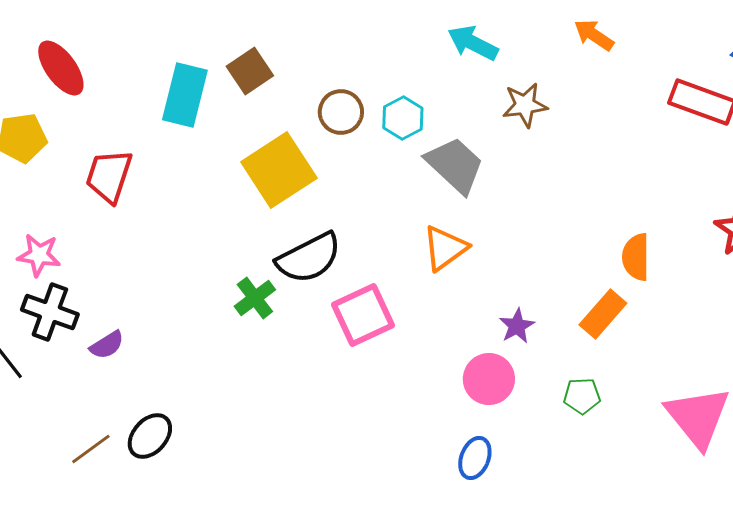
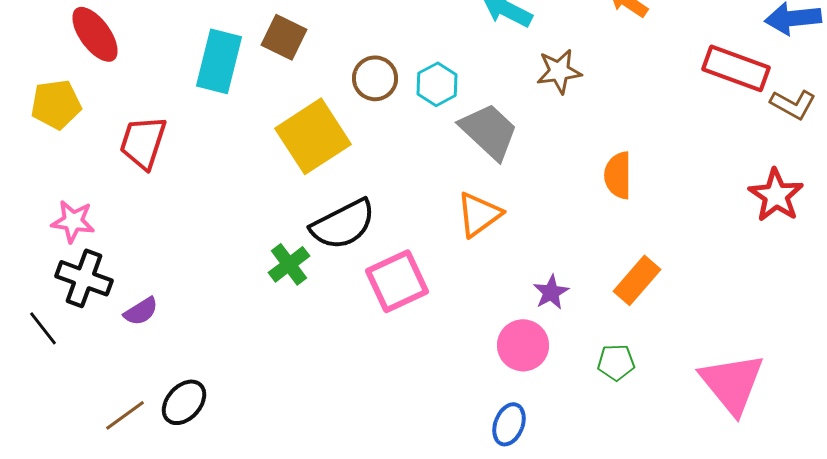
brown square: (250, 71) -> (284, 37), turned -30
orange semicircle: (636, 257) -> (618, 175), moved

